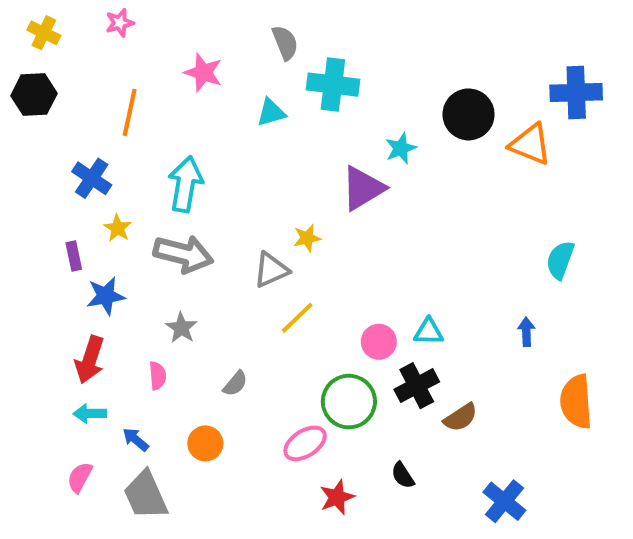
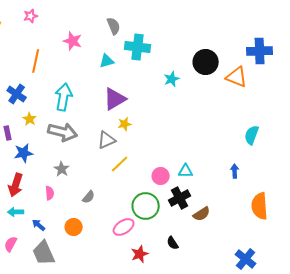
purple triangle: (363, 188) -> (115, 99), moved
blue cross: (504, 501) -> (246, 259), moved

